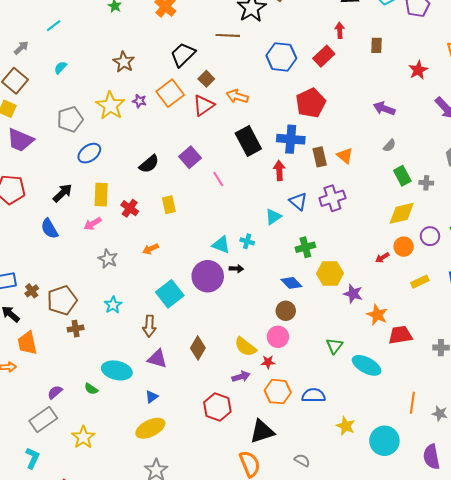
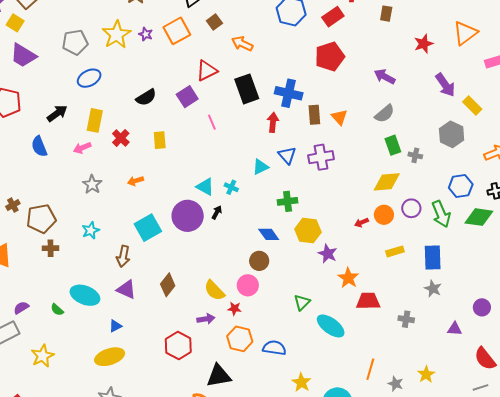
red pentagon: (311, 103) -> (330, 56), moved
red triangle: (204, 105) -> (207, 71), moved
gray semicircle: (389, 146) -> (385, 114), size x1.5
black arrow: (236, 269) -> (217, 212), turned -72

